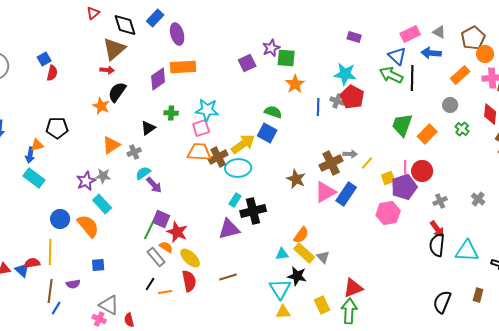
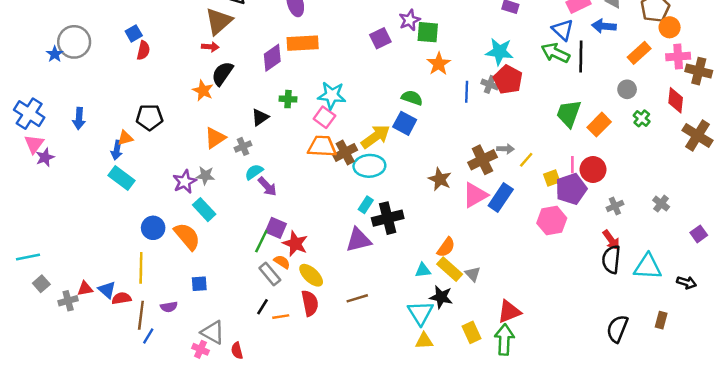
pink square: (201, 128) -> (324, 117), turned -36
red semicircle: (32, 263) -> (122, 298), moved

